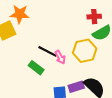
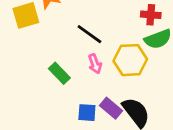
black line: (48, 51) -> (89, 34), moved
purple rectangle: (76, 87) -> (111, 108), turned 49

